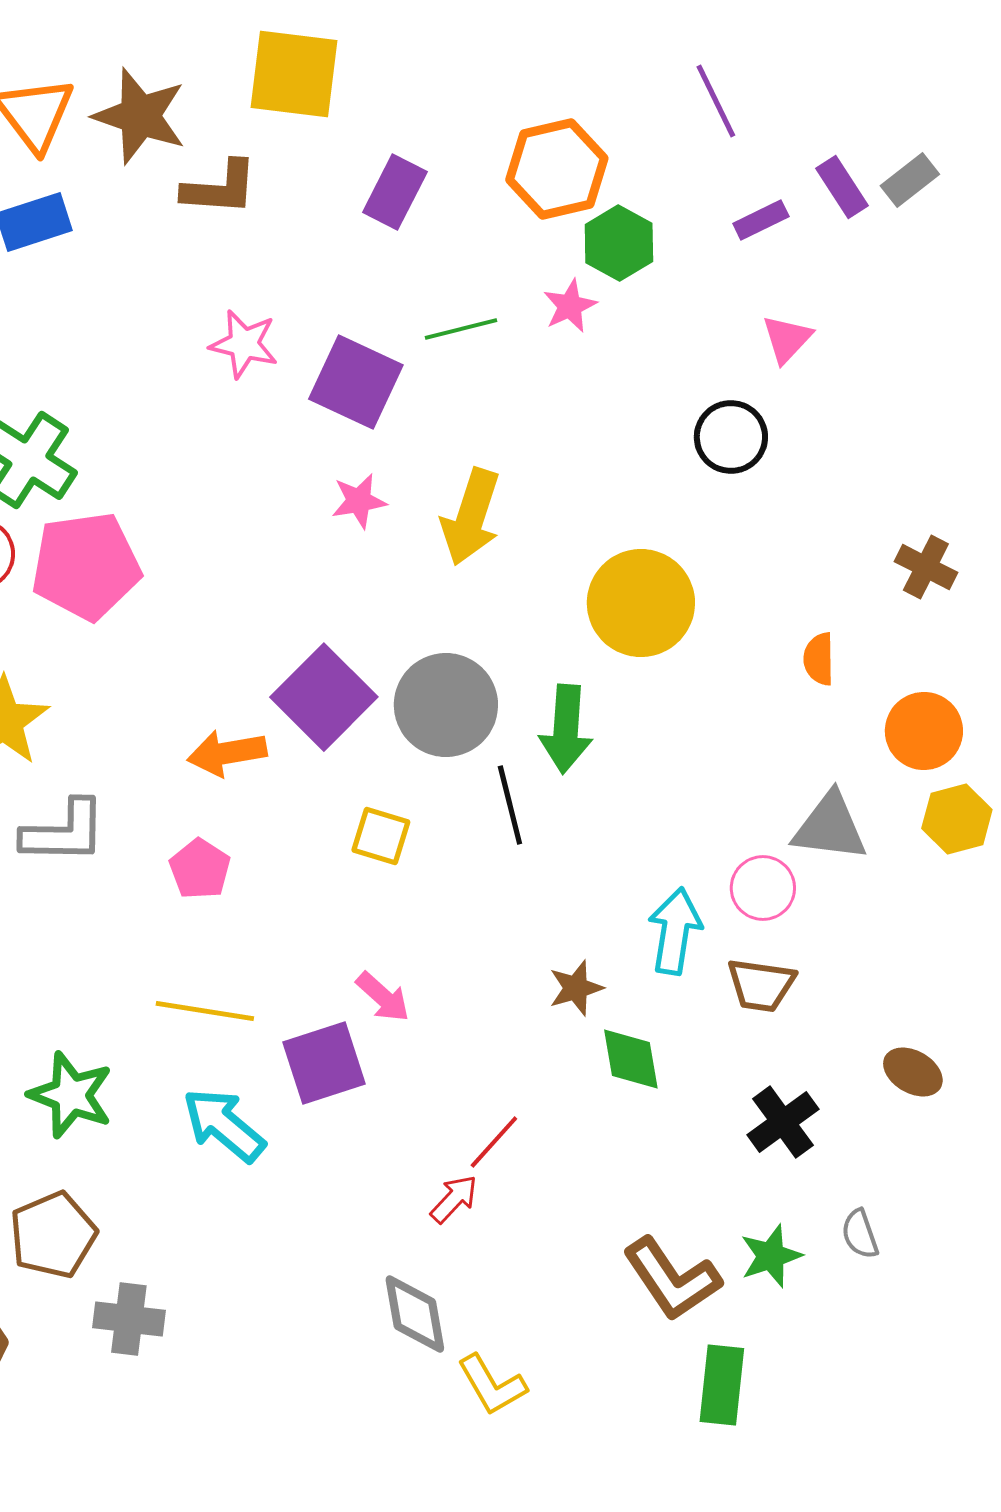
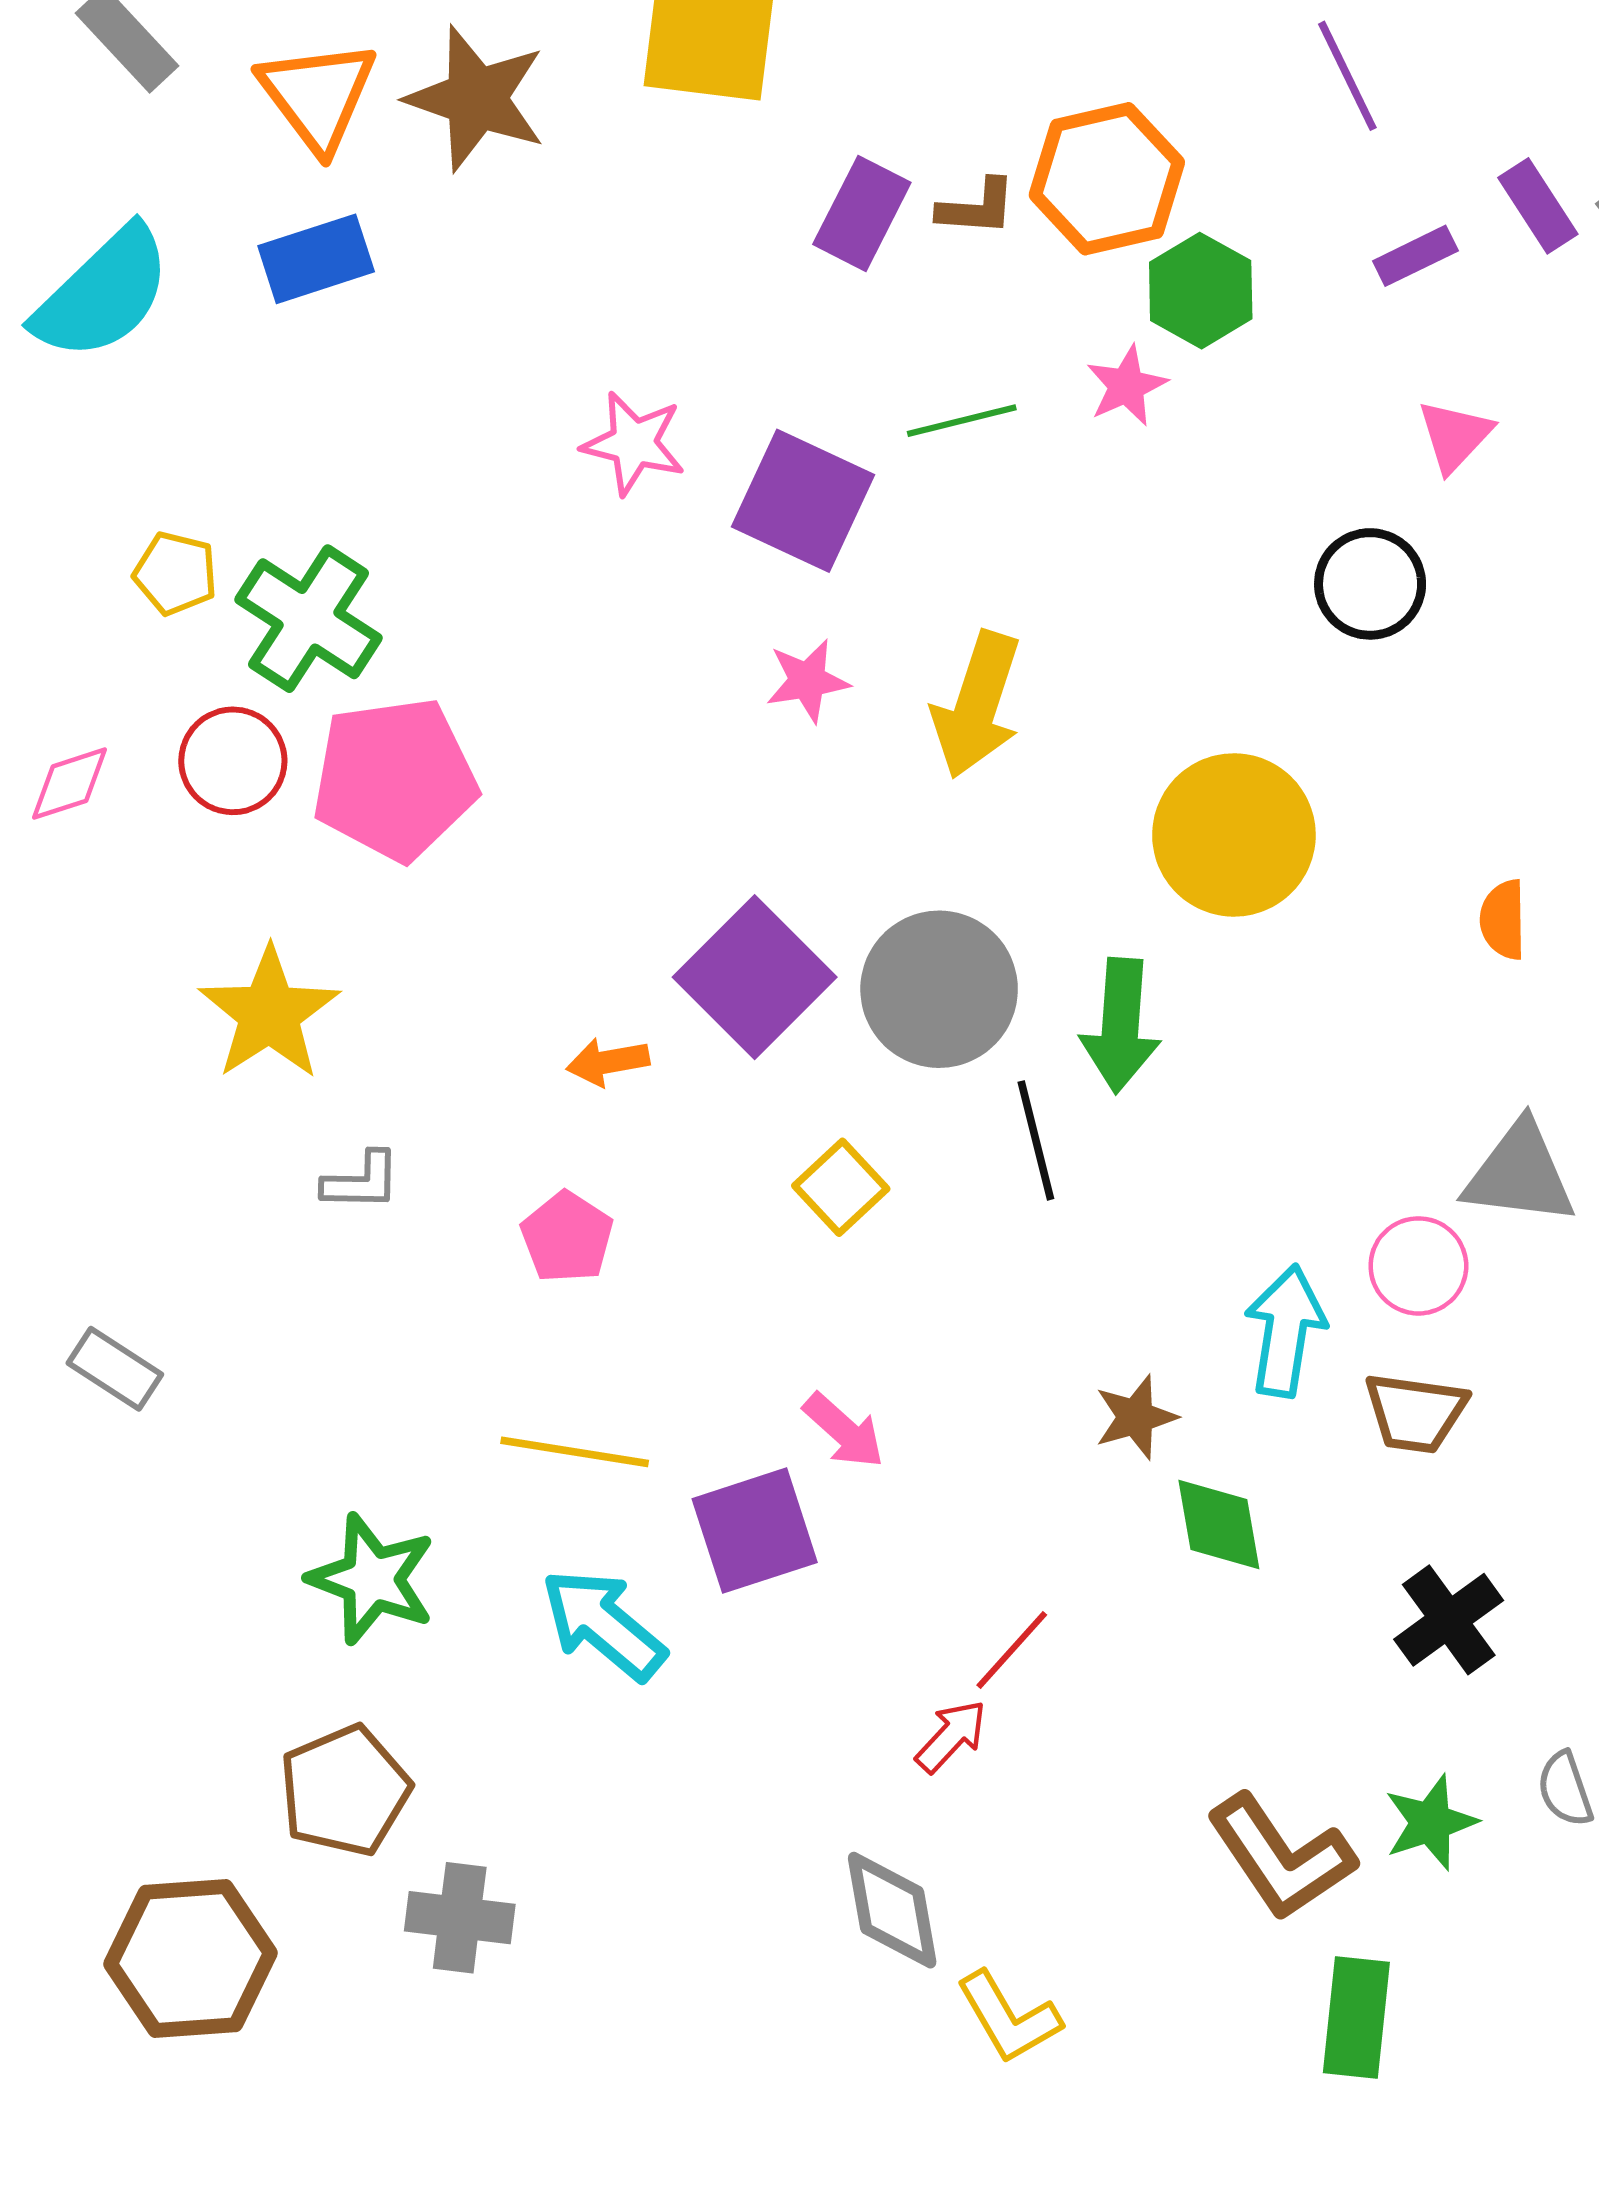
brown L-shape: (220, 188) -> (977, 207), moved, size x0.7
orange arrow: (227, 753) -> (608, 1062), size x0.7
gray L-shape: (64, 832) -> (361, 1181), size x0.6
yellow square: (381, 836) -> (841, 1187), turned 30

